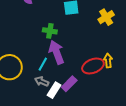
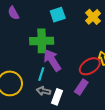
green cross: (50, 31) -> (42, 41), size x1.6
purple rectangle: (69, 84) -> (81, 87), moved

